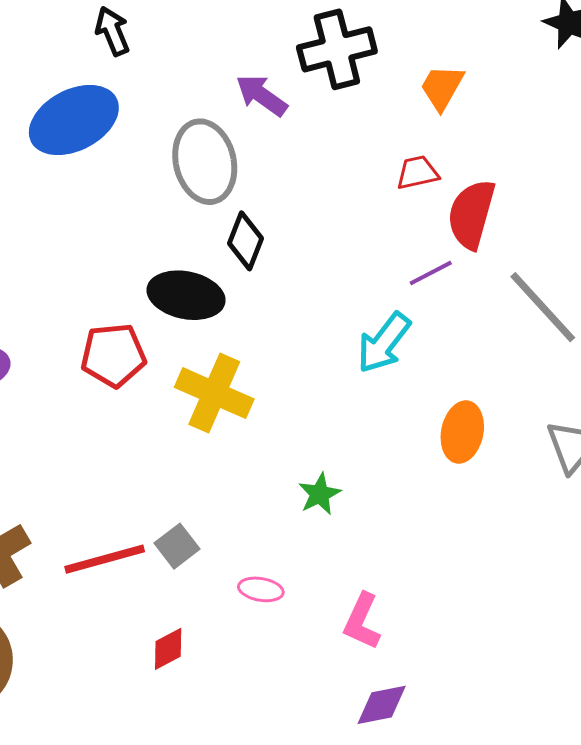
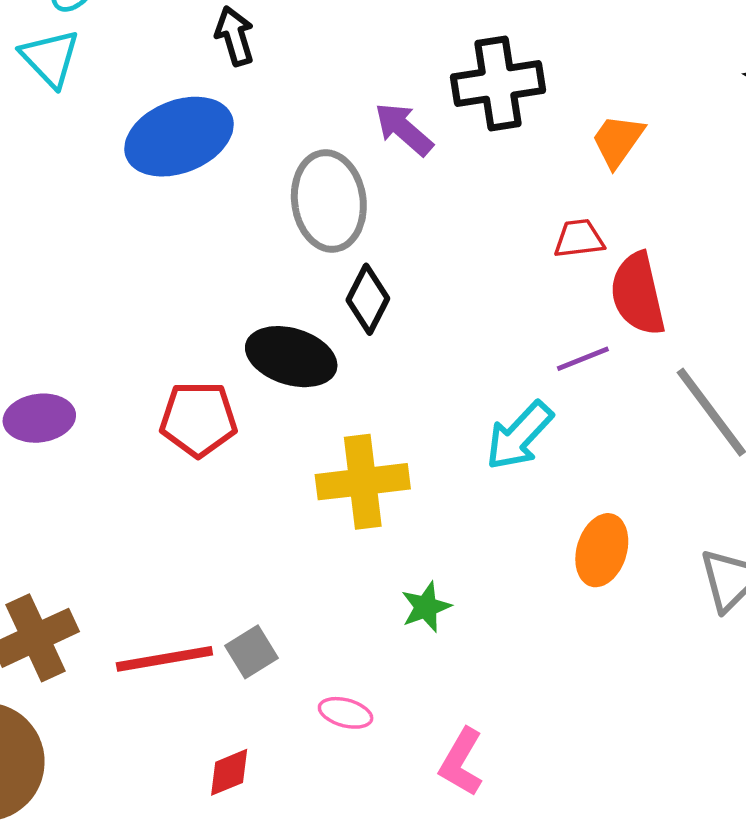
red semicircle: (471, 214) -> (638, 294), turned -34
yellow cross: (214, 393) -> (363, 482), moved, turned -36

